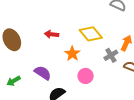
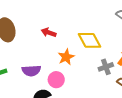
purple semicircle: (43, 73) -> (31, 71), turned 132
pink circle: (86, 76) -> (56, 80), moved

